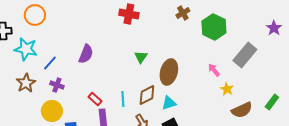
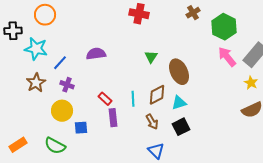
purple semicircle: (86, 54) -> (96, 54), turned -120
pink arrow: (214, 70) -> (227, 57), moved, size x1.5
brown ellipse: (169, 72) -> (179, 72), turned -40
yellow star: (227, 89) -> (251, 83), moved

